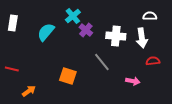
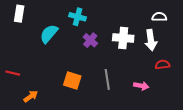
cyan cross: (73, 16) -> (78, 17), turned -35
white rectangle: (13, 23) -> (19, 14), moved
purple cross: (86, 30) -> (90, 40), moved
gray line: (102, 62) -> (107, 79), moved, turned 30

